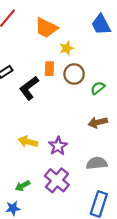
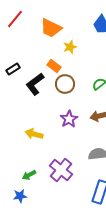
orange rectangle: (49, 69) -> (54, 66), turned -56
brown circle: (74, 74) -> (65, 84), moved
purple star: (58, 146) -> (69, 119), moved

